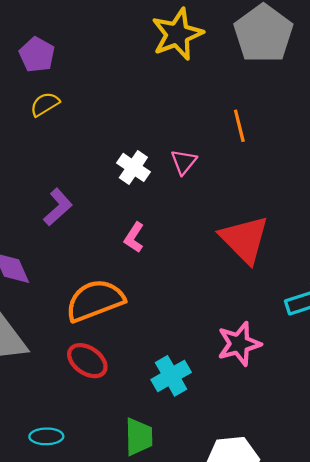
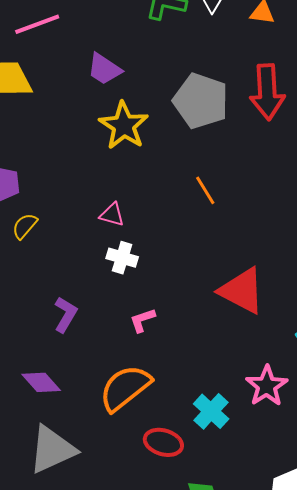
pink triangle: (184, 162) -> (112, 215), moved, turned -36
pink L-shape: (134, 237) -> (142, 320), turned 56
red ellipse: (87, 361) -> (163, 442), moved
cyan cross: (171, 376) -> (211, 411), moved

